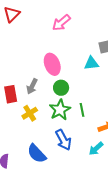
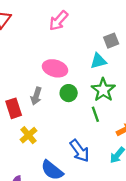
pink ellipse: (52, 64) -> (55, 68), turned -45
green star: (60, 110) -> (103, 90), moved
yellow cross: (30, 113) -> (28, 135), moved

